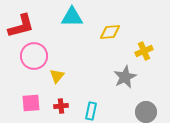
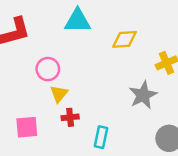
pink circle: (34, 56) -> (48, 69), moved, size x0.7
red cross: (61, 106) -> (70, 117), moved

